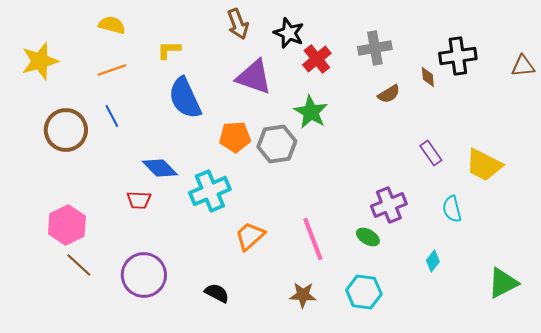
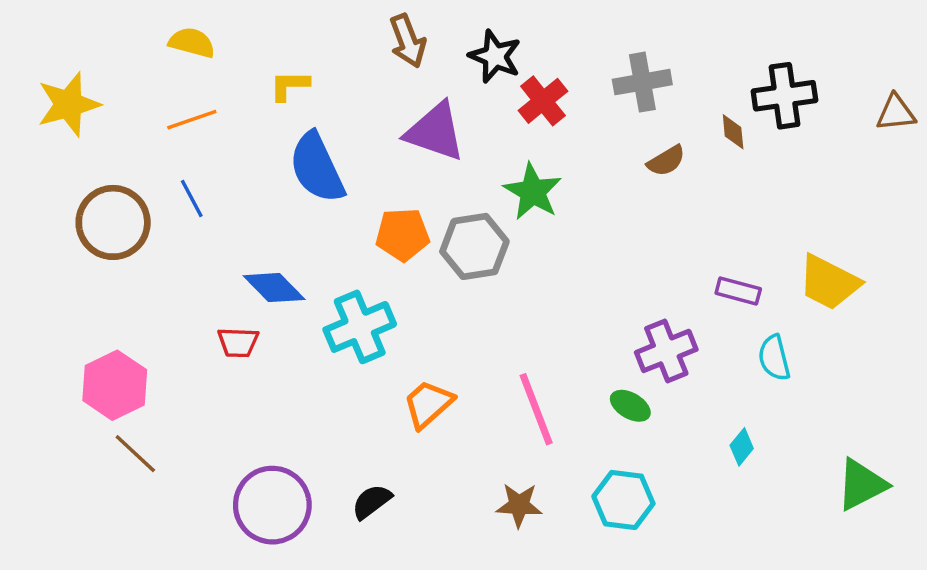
purple rectangle: (431, 153) -> (738, 291), moved, turned -40
purple circle: (144, 275) -> (272, 505), moved
black semicircle: (217, 293) -> (372, 502), turned -65

